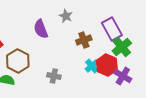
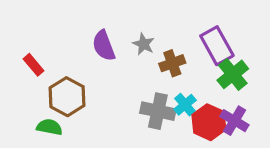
gray star: (66, 16) -> (144, 44), moved
red hexagon: (107, 65) -> (209, 122), moved
gray cross: (54, 76) -> (158, 111), moved, size x1.5

